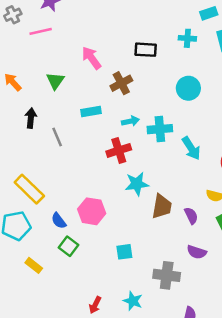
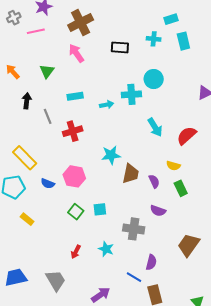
brown cross: (121, 83) -> (81, 23), moved, size x1.4
cyan cross: (160, 129) -> (131, 94), moved
red cross: (119, 150) -> (73, 131), moved
blue semicircle: (59, 221) -> (48, 184), turned -32
green square: (69, 246) -> (76, 212), moved

